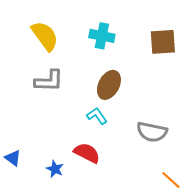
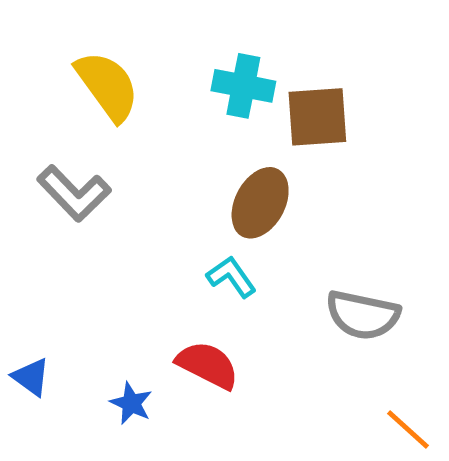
brown square: (163, 42) -> (317, 117), moved
gray L-shape: (49, 81) -> (74, 193), moved, turned 44

